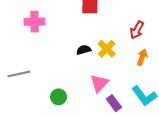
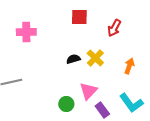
red arrow: (137, 30) -> (114, 28), moved
green circle: (59, 97) -> (66, 104), moved

